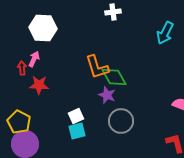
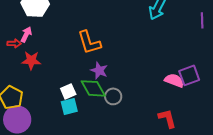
red arrow: (22, 68) -> (14, 43), turned 96
green diamond: (114, 77) -> (93, 88), moved
gray circle: (121, 121) -> (113, 96), size x0.7

